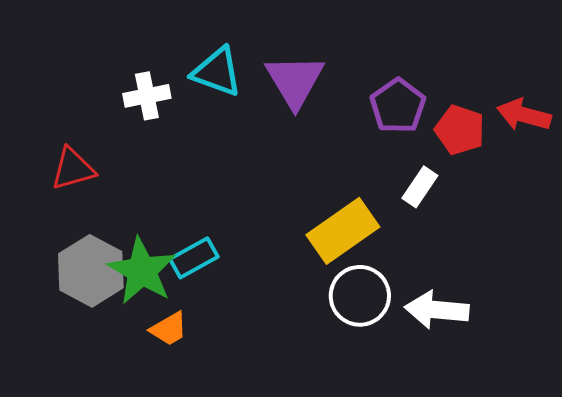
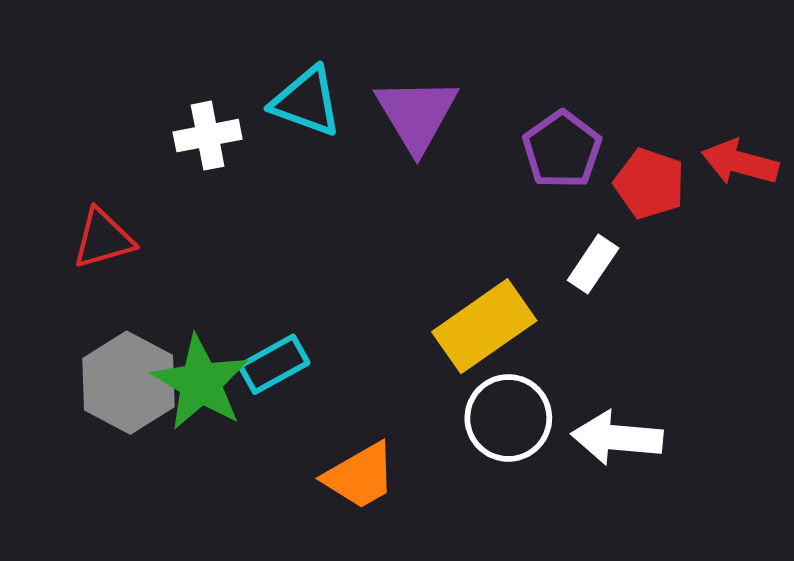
orange trapezoid: (169, 329) -> (360, 476), moved, size x1.4

